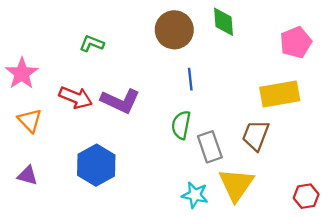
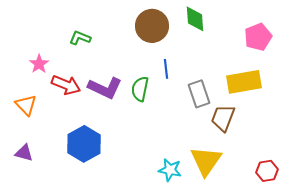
pink star: (22, 73) -> (39, 64), moved, size x0.7
green semicircle: (181, 125) -> (140, 89), moved
gray rectangle: (210, 147) -> (199, 94), moved

